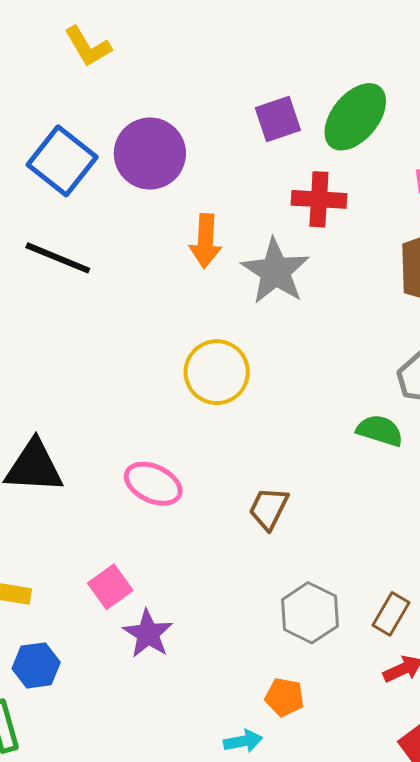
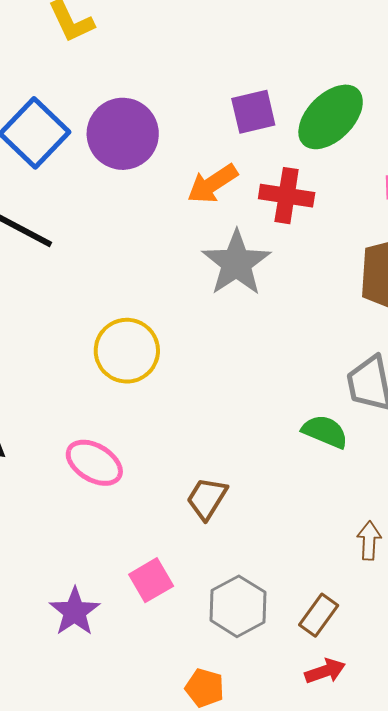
orange arrow: (206, 241) -> (212, 184), moved, turned 48
yellow circle: (217, 372) -> (127, 351), moved
pink square: (110, 587) -> (151, 580), moved

